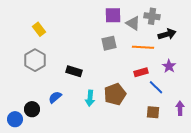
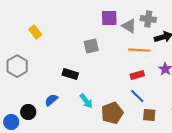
gray square: (109, 43) -> (91, 46), moved
gray hexagon: (35, 60) -> (17, 66), moved
blue line: (156, 87) -> (137, 96), moved
brown pentagon: (115, 94) -> (112, 113), moved
cyan arrow: (90, 98) -> (86, 101), turned -42

